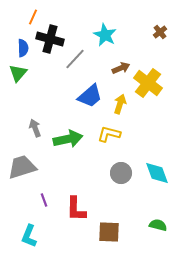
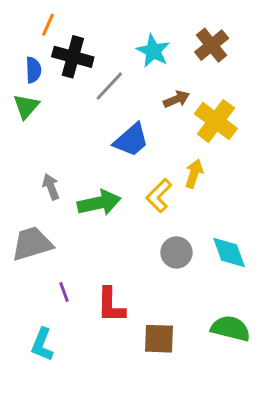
brown cross: (160, 32) -> (212, 45), moved, size x1.6
yellow arrow: (120, 104) -> (194, 174), moved
yellow L-shape: (109, 134) -> (159, 196), turned -60
green semicircle: (158, 225) -> (231, 328), size x1.5

